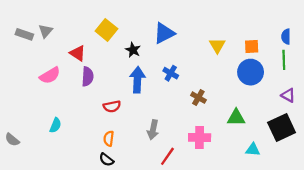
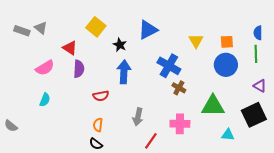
gray triangle: (45, 31) -> (41, 28), turned -32
blue cross: (171, 73) -> (169, 66), moved, size x1.6
green triangle: (236, 118) -> (213, 106), size x1.4
cyan semicircle: (55, 125) -> (45, 100), moved

